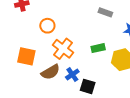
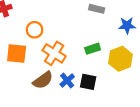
orange square: (26, 56) -> (17, 54), moved
black square: (88, 86) -> (88, 82), moved

